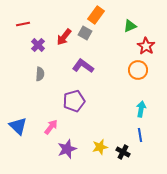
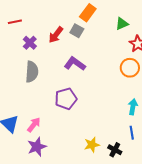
gray semicircle: (40, 74) -> (32, 72), size x1.5
pink arrow: (51, 127) -> (34, 125), moved
purple star: (67, 149) -> (37, 147), moved

